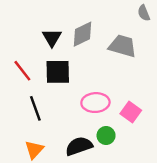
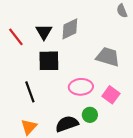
gray trapezoid: (123, 46) -> (108, 57), moved
red line: (22, 71) -> (16, 37), moved

